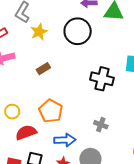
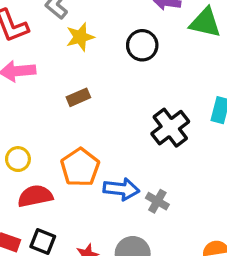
black circle: (78, 31) -> (142, 45), size x0.7
black cross: (102, 79) -> (170, 128), turned 30
blue arrow: (65, 140) -> (121, 189), moved

